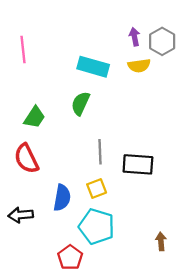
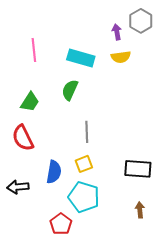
gray hexagon: (162, 41) -> (141, 21), moved
pink line: (23, 49) -> (34, 50), moved
black rectangle: (138, 164) -> (138, 169), moved

